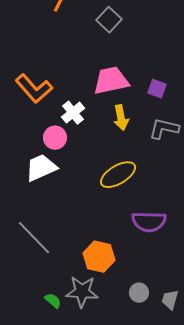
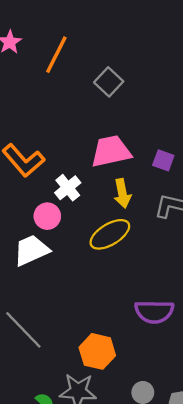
yellow ellipse: (118, 175) -> (110, 234), moved

